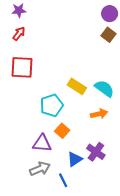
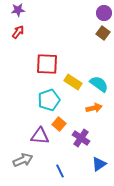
red square: (22, 67) -> (47, 64), moved
purple cross: (96, 152) -> (81, 138), moved
blue triangle: (75, 159) -> (99, 164), moved
gray arrow: (40, 169) -> (23, 160), moved

